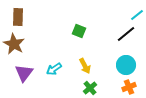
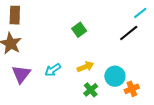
green square: (79, 31) -> (79, 30), turned 32
cyan circle: (126, 65) -> (115, 76), moved
yellow arrow: (85, 66) -> (85, 67), turned -84

